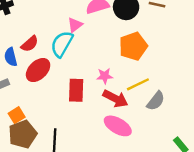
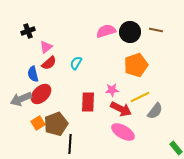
pink triangle: (75, 25) -> (46, 47), moved
cyan semicircle: (62, 44) -> (76, 63), size x0.6
red ellipse: (38, 70) -> (41, 94), moved
brown pentagon: (23, 134) -> (56, 124), moved

